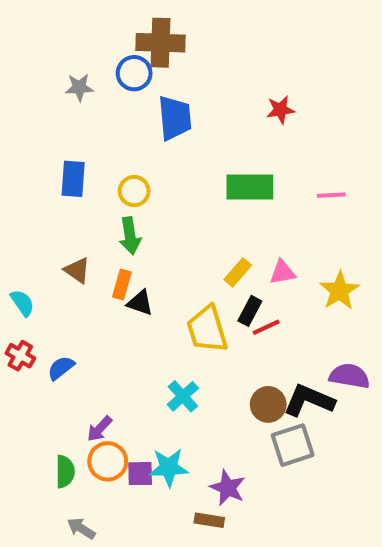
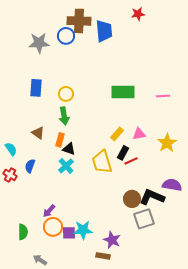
gray star: (79, 87) -> (39, 43), size x1.5
red star: (280, 110) -> (138, 14), moved
blue trapezoid: (175, 118) -> (104, 31), moved
blue semicircle: (61, 368) -> (30, 166), moved, turned -32
cyan cross: (183, 396) -> (66, 166), moved
green semicircle: (65, 472) -> (23, 232), moved

